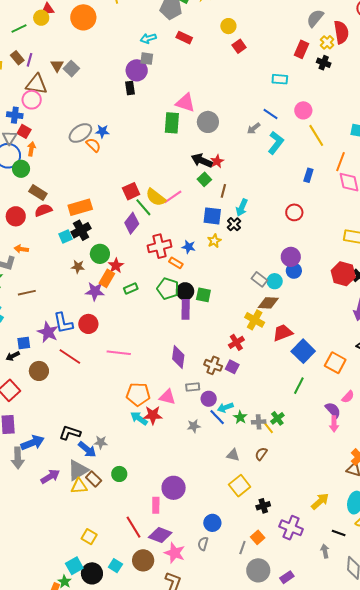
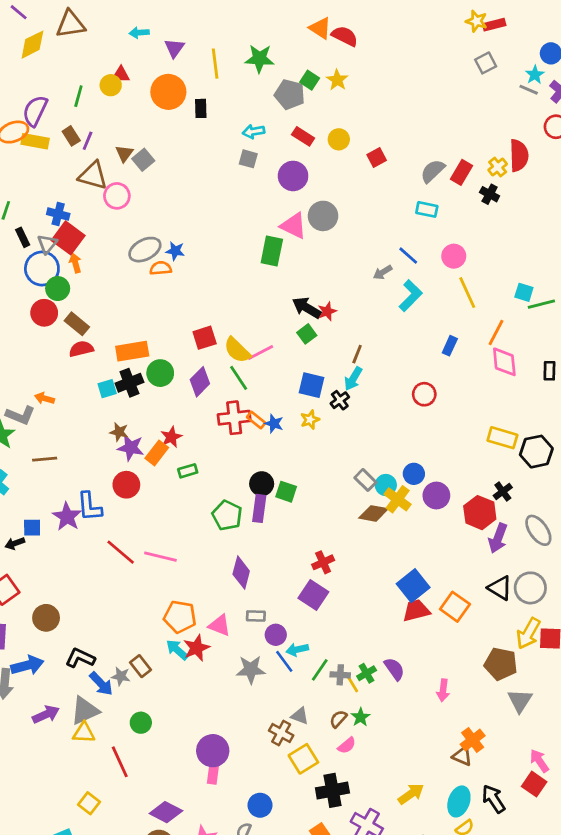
gray semicircle: (315, 18) -> (433, 171), moved
yellow circle: (228, 26) -> (339, 139), moved
green line: (19, 28) -> (78, 96), turned -56
purple circle: (137, 70) -> (293, 176), moved
black rectangle: (130, 88) -> (201, 108), moved
pink circle: (32, 100) -> (117, 196), moved
gray circle: (208, 122) -> (323, 216), moved
red square: (24, 131) -> (68, 238), size x1.6
orange semicircle: (93, 145) -> (161, 268), turned -56
orange arrow: (31, 149) -> (75, 263), turned -32
brown line: (223, 191) -> (357, 354), moved
green line: (143, 207) -> (239, 378), moved
red circle: (16, 216) -> (44, 313), moved
green circle: (100, 254) -> (160, 373), moved
purple circle: (291, 257) -> (436, 496), moved
orange rectangle: (176, 263) -> (256, 420), moved
red hexagon: (343, 274) -> (480, 513), moved
green pentagon: (168, 289) -> (227, 515), moved
purple star: (95, 291) -> (131, 448), moved
yellow cross: (255, 320) -> (398, 499), moved
red circle: (88, 324) -> (126, 485), moved
red trapezoid: (283, 333) -> (416, 611), moved
red line: (70, 357) -> (121, 552), moved
brown cross: (213, 365) -> (281, 733), moved
purple square: (232, 367) -> (313, 595), size x1.5
brown circle: (39, 371) -> (46, 618), moved
green line: (299, 386) -> (320, 670), moved
pink semicircle: (348, 397) -> (347, 746), moved
purple semicircle: (333, 410) -> (394, 669), moved
red star: (153, 415) -> (197, 648), turned -30
green star: (240, 417) -> (360, 717), moved
gray star: (194, 426) -> (251, 670), size x1.5
brown rectangle: (94, 479) -> (141, 666), moved
pink rectangle: (156, 505) -> (213, 773), moved
black cross: (263, 506) -> (332, 790), size x1.6
red line: (133, 527) -> (120, 762), moved
purple diamond: (160, 535) -> (166, 812), moved

